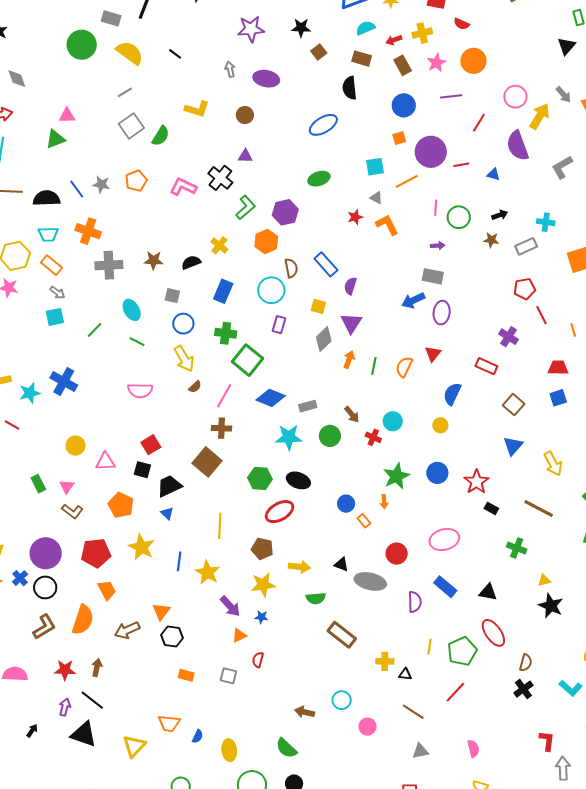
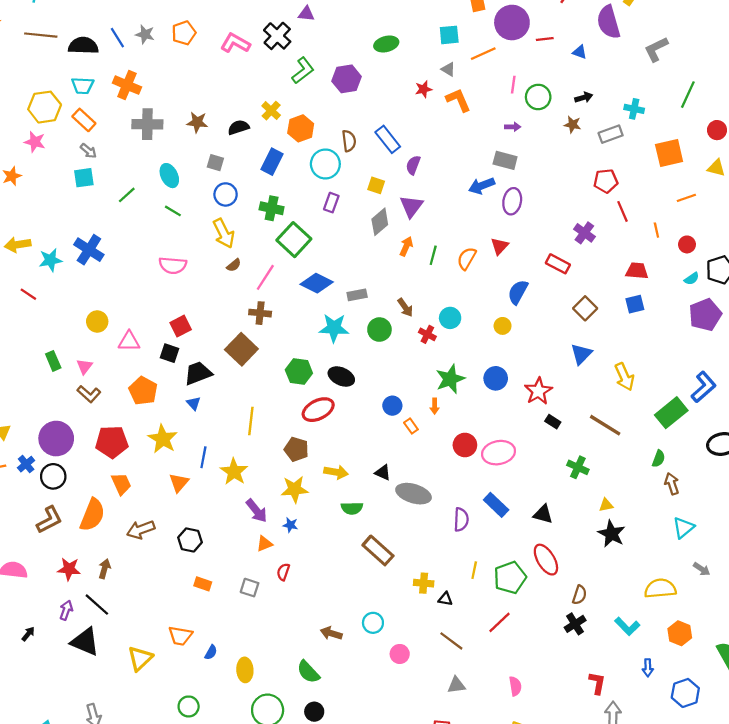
orange hexagon: (266, 241) -> (301, 128), moved
red circle: (397, 554) -> (465, 445), moved
orange triangle: (161, 611) -> (179, 483), moved

